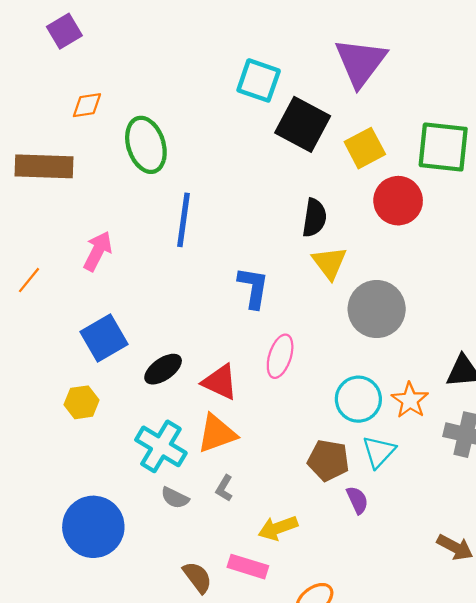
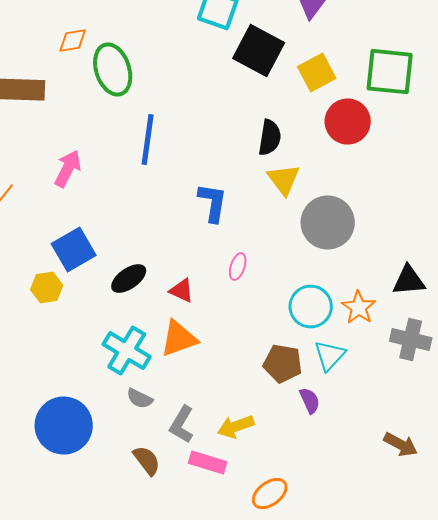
orange diamond: (87, 105) -> (73, 41), moved
pink ellipse: (280, 356) -> (238, 267), size x0.7
red triangle: (220, 382) -> (182, 291), size x0.7
yellow hexagon: (82, 402) -> (47, 288), moved
gray L-shape: (224, 488) -> (182, 425), moved, size x1.5
brown semicircle: (197, 577) -> (147, 461), moved

